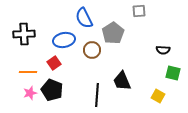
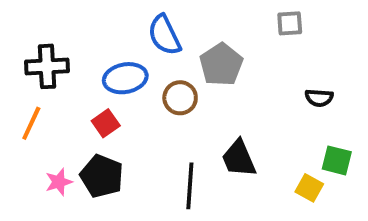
gray square: (139, 11) -> (290, 23), moved
orange line: (28, 72) -> (31, 123), moved, turned -66
green square: (173, 73) -> (337, 160), moved

